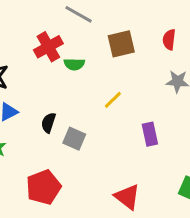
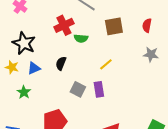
black semicircle: (49, 123) -> (61, 63), moved
purple rectangle: (150, 134) -> (99, 89), moved

